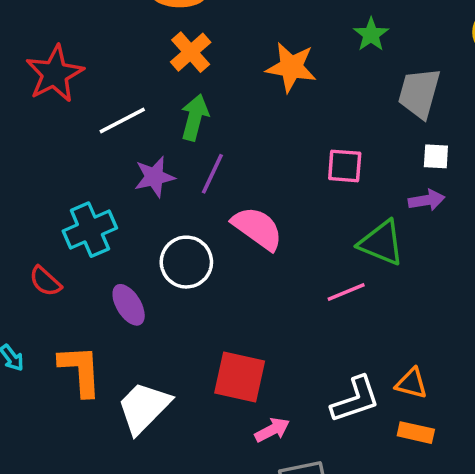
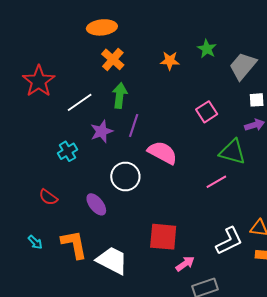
green star: (371, 34) -> (207, 49), moved
orange star: (291, 67) -> (170, 61), size x0.7
gray trapezoid: (419, 93) -> (243, 66), turned 32
pink square: (345, 166) -> (207, 112), turned -30
cyan cross: (90, 230) -> (67, 151), moved, size x0.7
white trapezoid: (144, 408) -> (112, 260), turned 80

